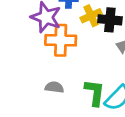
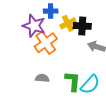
orange cross: (61, 40) -> (46, 43), turned -35

